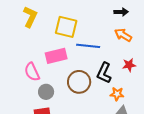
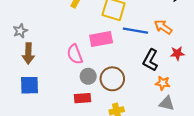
orange arrow: (123, 35) -> (163, 27), moved
brown circle: (79, 82) -> (112, 79), moved

